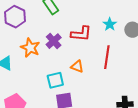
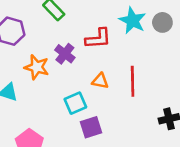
cyan star: (110, 24) -> (132, 21), size x1.5
red line: (107, 57) -> (133, 81), moved

